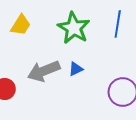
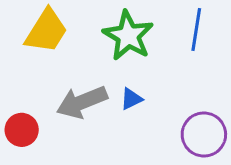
yellow trapezoid: (21, 25) -> (46, 31), size x1.4

